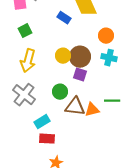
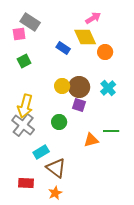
orange circle: (106, 36) -> (105, 52), moved
cyan cross: (109, 58) -> (108, 88), turned 35
yellow arrow: (28, 61) -> (25, 106), moved
brown triangle: (75, 107) -> (56, 168), moved, turned 30
red rectangle: (47, 139) -> (26, 183), moved

